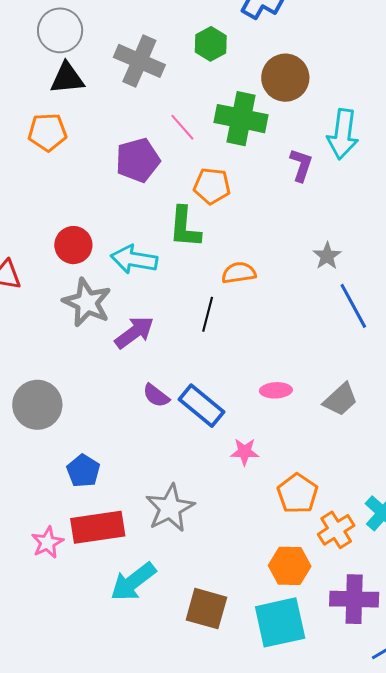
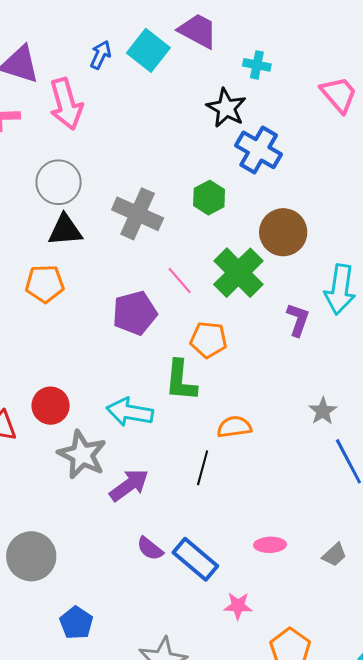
green cross: (241, 119) -> (238, 273), turned 33
red circle: (73, 245) -> (51, 406), moved
gray trapezoid: (340, 400) -> (334, 555), size x0.7

